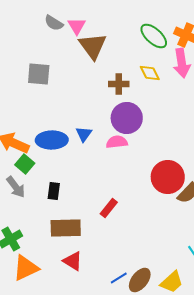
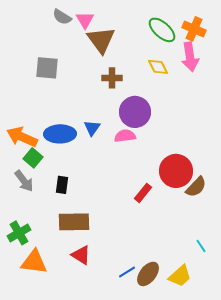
brown cross: (119, 84) -> (112, 78), moved
red rectangle: (109, 208) -> (143, 193), moved
orange triangle: (26, 268) -> (34, 262), turned 32

